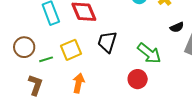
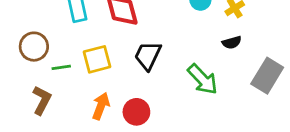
black semicircle: (177, 27) -> (232, 42), moved
red circle: (138, 79) -> (136, 112), moved

